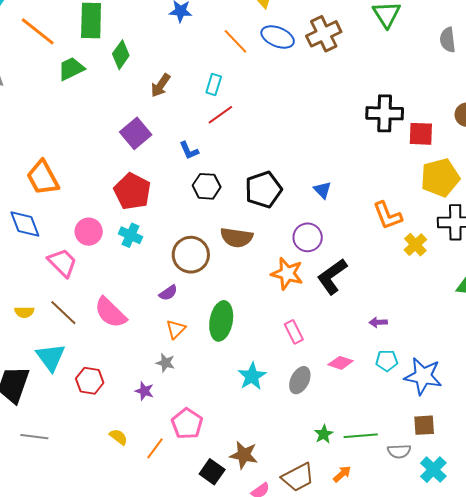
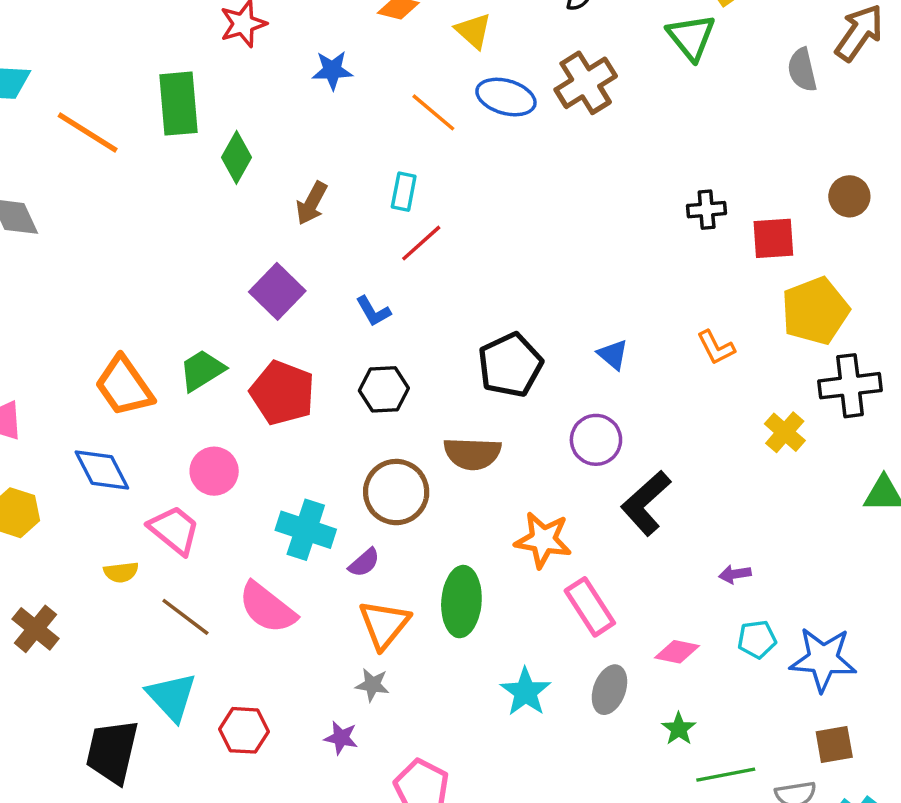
green trapezoid: (71, 69) -> (202, 370), moved
black cross: (385, 113) -> (707, 210), size x0.6
black hexagon: (207, 186) -> (384, 389), moved
orange L-shape: (388, 216) -> (716, 347), moved, size x0.7
cyan cross: (131, 235) -> (306, 530), moved, size x1.4
orange star: (287, 274) -> (543, 540), moved
yellow semicircle: (24, 312) -> (121, 572), moved
orange triangle: (176, 329) -> (384, 624), size x1.5
pink rectangle: (294, 332) -> (590, 607), size x1.4
green star: (324, 434) -> (679, 729), moved

